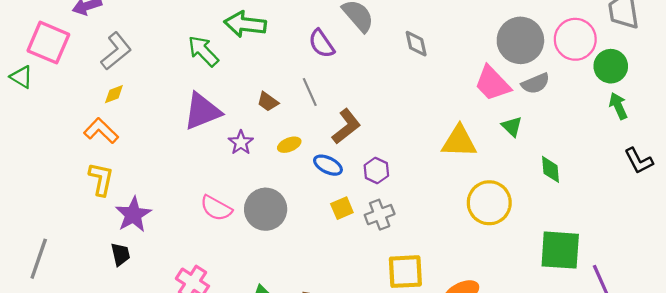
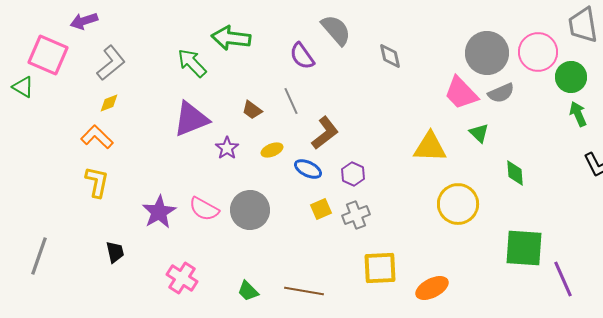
purple star: (133, 215) -> (159, 212), moved

